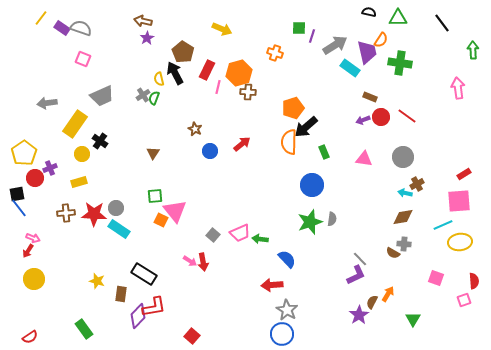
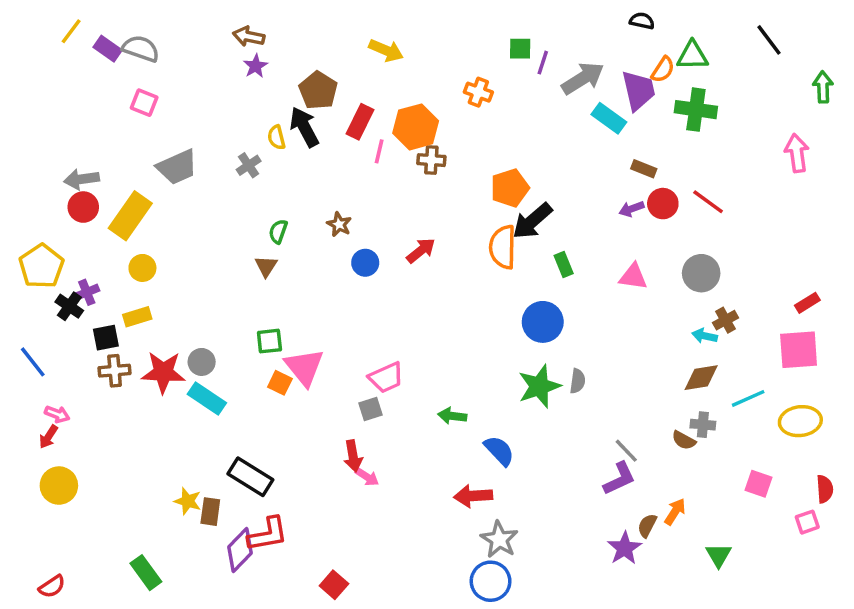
green triangle: (398, 18) -> (692, 56), moved
green semicircle: (154, 98) -> (278, 231), moved
black cross: (100, 141) -> (69, 306), moved
red circle: (35, 178) -> (83, 207), moved
black square: (17, 194) -> (106, 338), moved
cyan line: (443, 225) -> (748, 398), moved
pink trapezoid: (240, 233) -> (386, 378), moved
gray square: (213, 235) -> (370, 409), turned 32
pink arrow: (190, 261) -> (367, 477), moved
yellow star: (97, 281) -> (188, 501), moved

